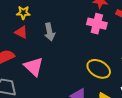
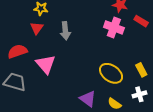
red triangle: (21, 32) -> (37, 28), turned 32

